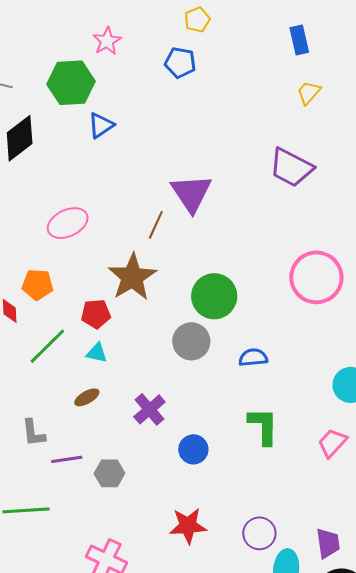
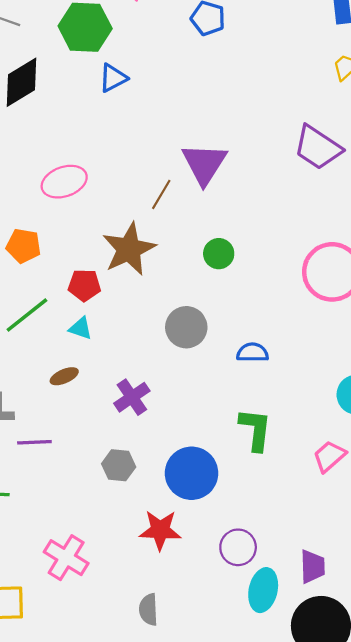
green circle: (214, 296) -> (219, 254), moved, size x0.6
blue circle: (193, 449) -> (192, 473), moved, size x1.6
gray hexagon: (109, 473) -> (119, 465), moved

